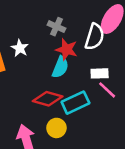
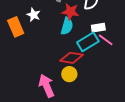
red diamond: (48, 99) -> (72, 58), moved
cyan rectangle: (75, 103) -> (88, 42), moved

